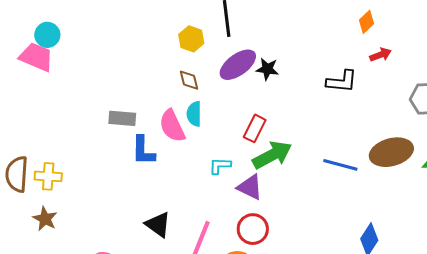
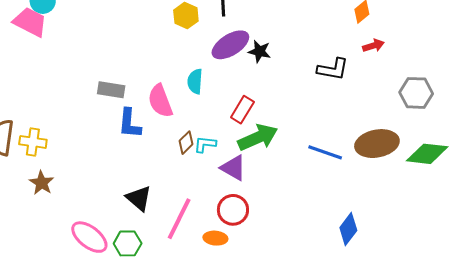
brown diamond: (189, 80) -> (186, 143), moved, turned 55
cyan semicircle: (194, 114) -> (195, 81), moved
brown star: (45, 219) -> (42, 183), moved

